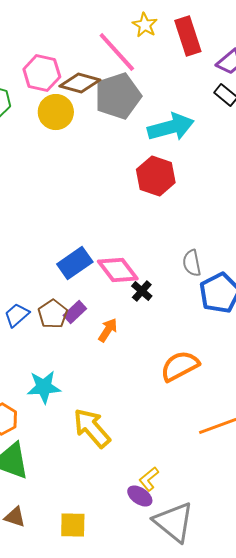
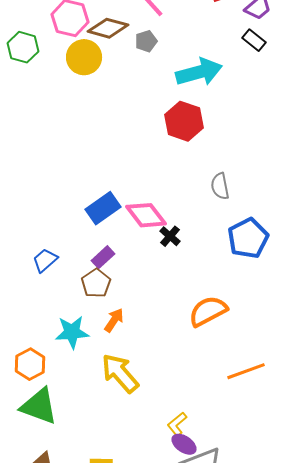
gray pentagon: (118, 96) -> (146, 41), size x0.5
gray semicircle: (192, 263) -> (220, 186), moved
brown pentagon: (53, 314) -> (96, 283), moved
orange arrow: (108, 330) -> (114, 320), moved
purple ellipse: (140, 496) -> (184, 444), moved

